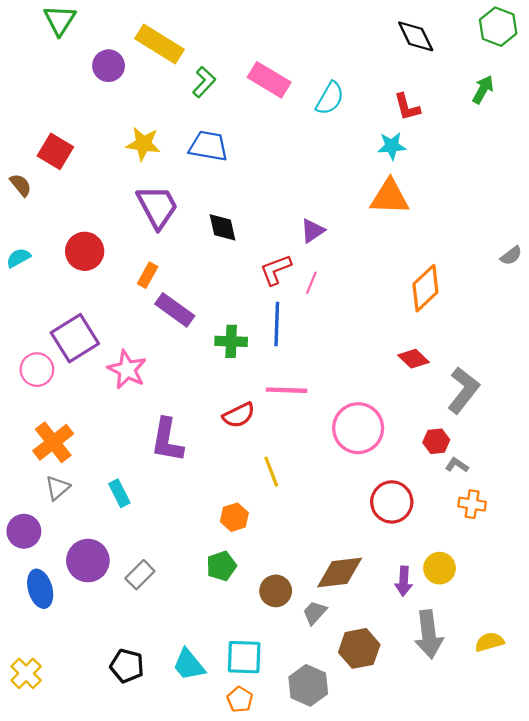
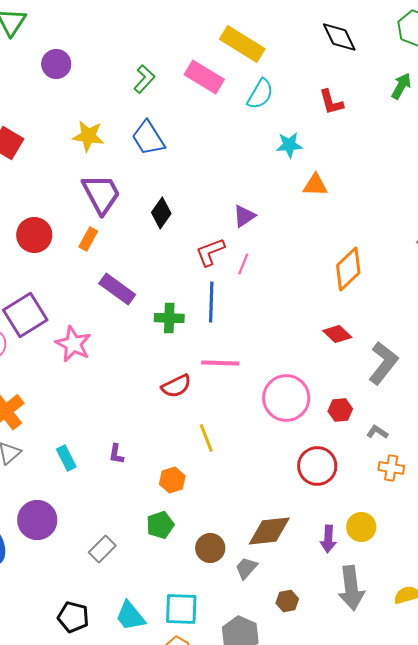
yellow rectangle: (160, 44) -> (242, 44), moved
blue trapezoid: (208, 146) -> (148, 138), turned -132
cyan star: (392, 146) -> (289, 145), moved
orange triangle: (390, 197) -> (315, 185), size x0.7
black diamond: (222, 227) -> (161, 213), turned 48
orange rectangle: (148, 275) -> (88, 239), moved
purple L-shape: (167, 440) -> (116, 454), moved, size x0.5
red hexagon: (436, 441) -> (340, 410), moved
gray rectangle: (140, 575) -> (102, 549), moved
brown hexagon: (359, 648) -> (287, 601), size x0.6

